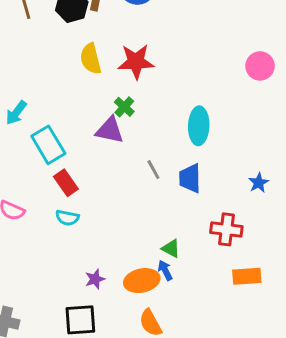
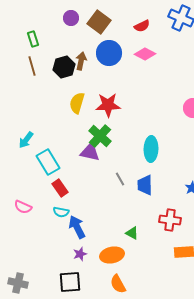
yellow semicircle: (91, 59) -> (77, 103), turned 30
green cross: (124, 107) -> (100, 136), size x1.6
blue arrow: (165, 270) -> (77, 227), moved, size x1.6

